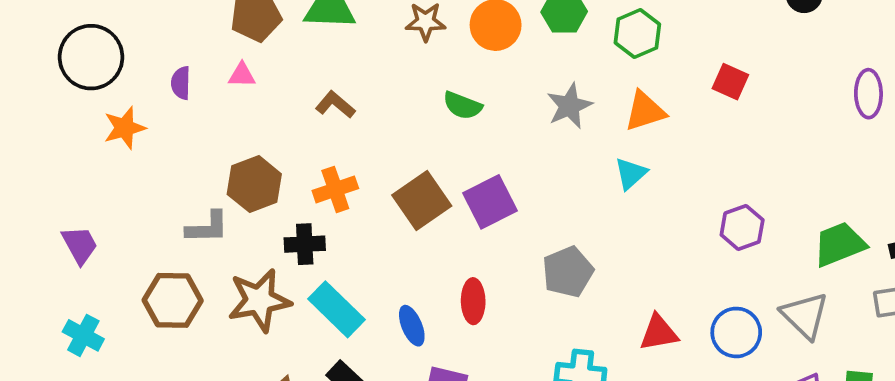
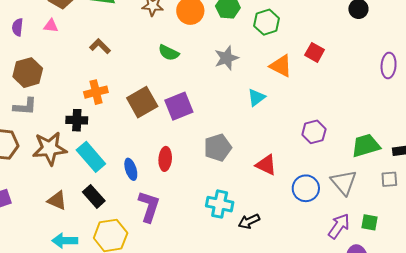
orange triangle: (645, 111) -> (281, 66), moved, turned 40
brown hexagon: (254, 184) -> (28, 73), moved
red triangle: (659, 333) -> (266, 165), moved, turned 30

